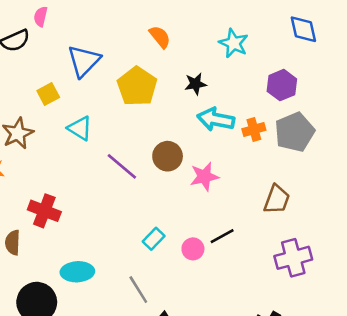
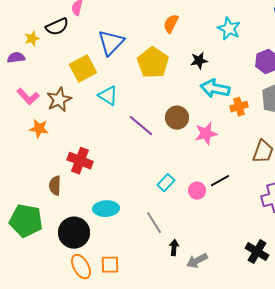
orange semicircle: (160, 37) -> (171, 24), turned -114
yellow square: (48, 94) -> (83, 69), size x1.5
orange cross: (254, 130) -> (239, 107), moved

